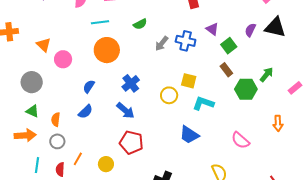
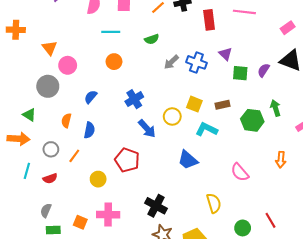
purple semicircle: (250, 30) -> (264, 70), moved
green square: (229, 46) -> (240, 73), turned 35
orange circle: (107, 50) -> (114, 62), size x0.6
brown rectangle: (226, 70) -> (223, 105), moved, turned -72
green arrow: (267, 75) -> (275, 108), turned -63
gray circle: (32, 82) -> (48, 86), moved
blue arrow: (125, 111) -> (147, 129), moved
blue semicircle: (85, 112) -> (89, 130), moved, turned -42
orange semicircle: (56, 119) -> (66, 121), moved
orange line: (78, 159) -> (74, 156), moved
red semicircle: (60, 169) -> (50, 178), turned -120

